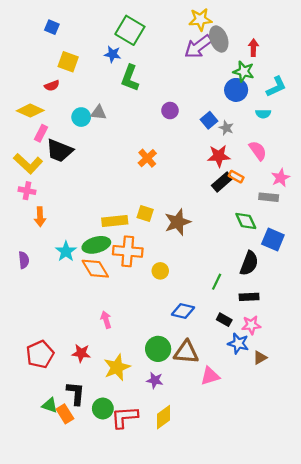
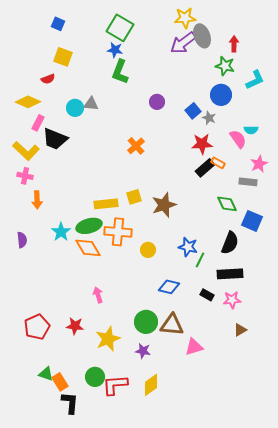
blue square: (52, 27) -> (58, 24), moved
blue star: (113, 54) -> (115, 50), moved
blue circle: (236, 90) -> (221, 95), moved
cyan semicircle: (263, 114) -> (251, 130), moved
yellow square: (145, 213) -> (134, 197), turned -35
black rectangle: (249, 297) -> (230, 274), size x1.4
blue star: (238, 343) -> (188, 247), moved
black L-shape: (76, 393) -> (70, 403), moved

